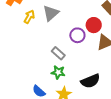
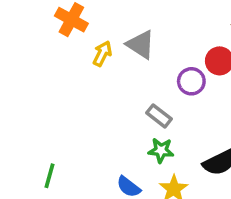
gray triangle: (51, 13) -> (141, 45), turned -42

